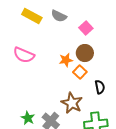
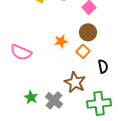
pink semicircle: (24, 55) -> (21, 52), moved
orange star: (66, 60) -> (61, 41), moved

